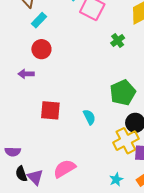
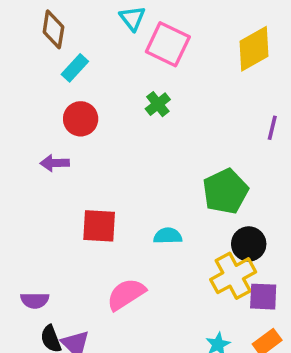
green cross: (118, 40) -> (158, 104), moved
cyan semicircle: (89, 117) -> (168, 236), turned -63
pink semicircle: (64, 169) -> (126, 294), moved

